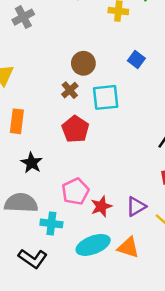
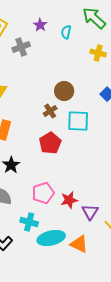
red star: (101, 206) -> (69, 200), moved
purple triangle: (136, 206) -> (90, 212), turned -36
cyan cross: (51, 223) -> (29, 222), moved

